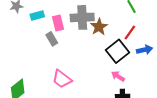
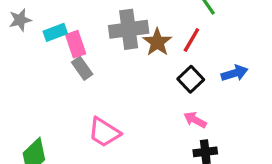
pink rectangle: (58, 23) -> (76, 44), moved
red line: (130, 32) -> (191, 40), moved
black square: (118, 51) -> (191, 79), size x0.7

